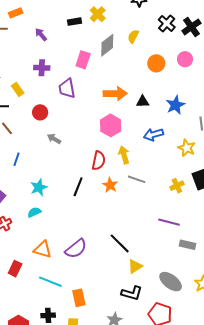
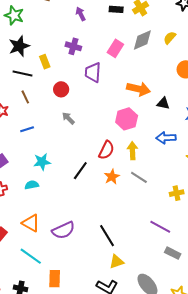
blue line: (17, 159) -> (27, 129), turned 40

